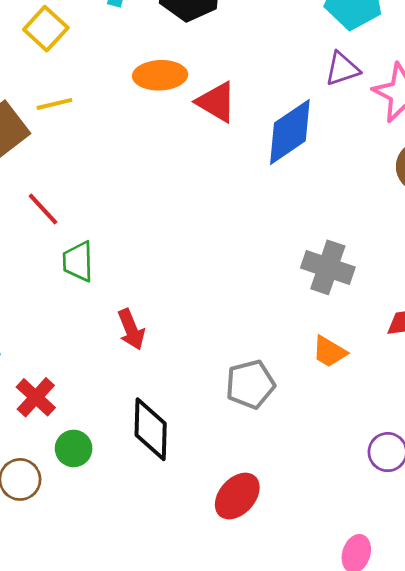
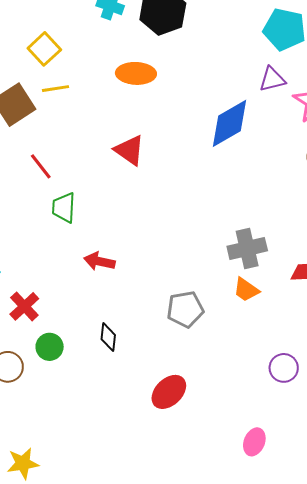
yellow square: (46, 29) -> (44, 49), moved
red triangle: (216, 102) -> (129, 150), moved
gray cross: (328, 267) -> (247, 249), moved, turned -36
red arrow: (131, 329) -> (99, 261), turned 120
black diamond: (151, 429) -> (108, 337), size x0.6

